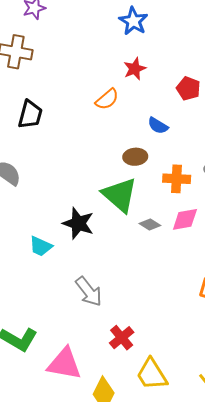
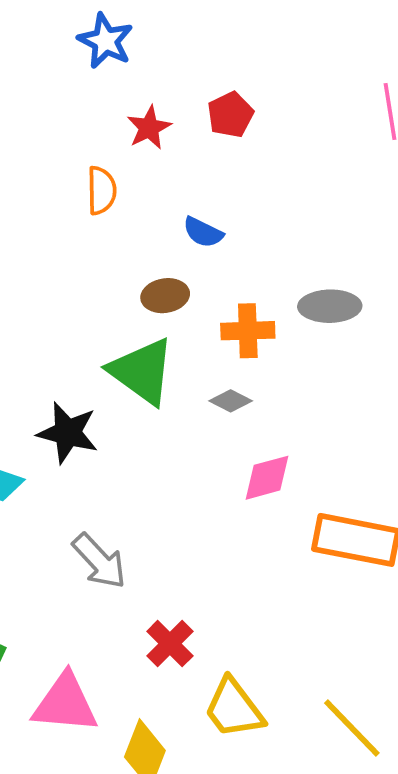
blue star: (133, 21) -> (105, 41), moved
red pentagon: (188, 89) -> (230, 115), moved, turned 30
orange semicircle: (107, 99) -> (101, 190), turned -45
pink diamond: (185, 219) -> (267, 478), moved
gray diamond: (150, 224) -> (231, 401), moved

